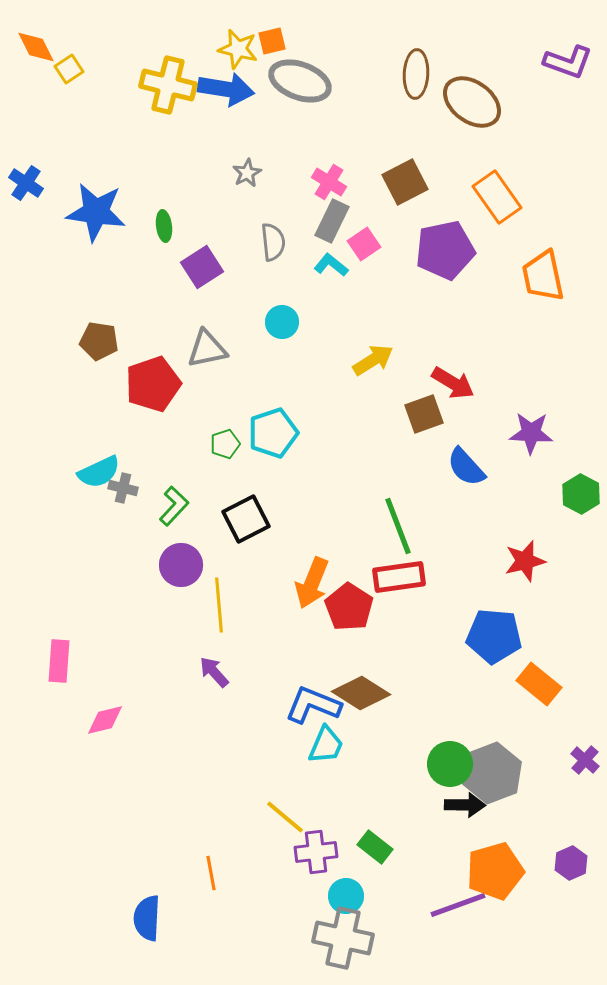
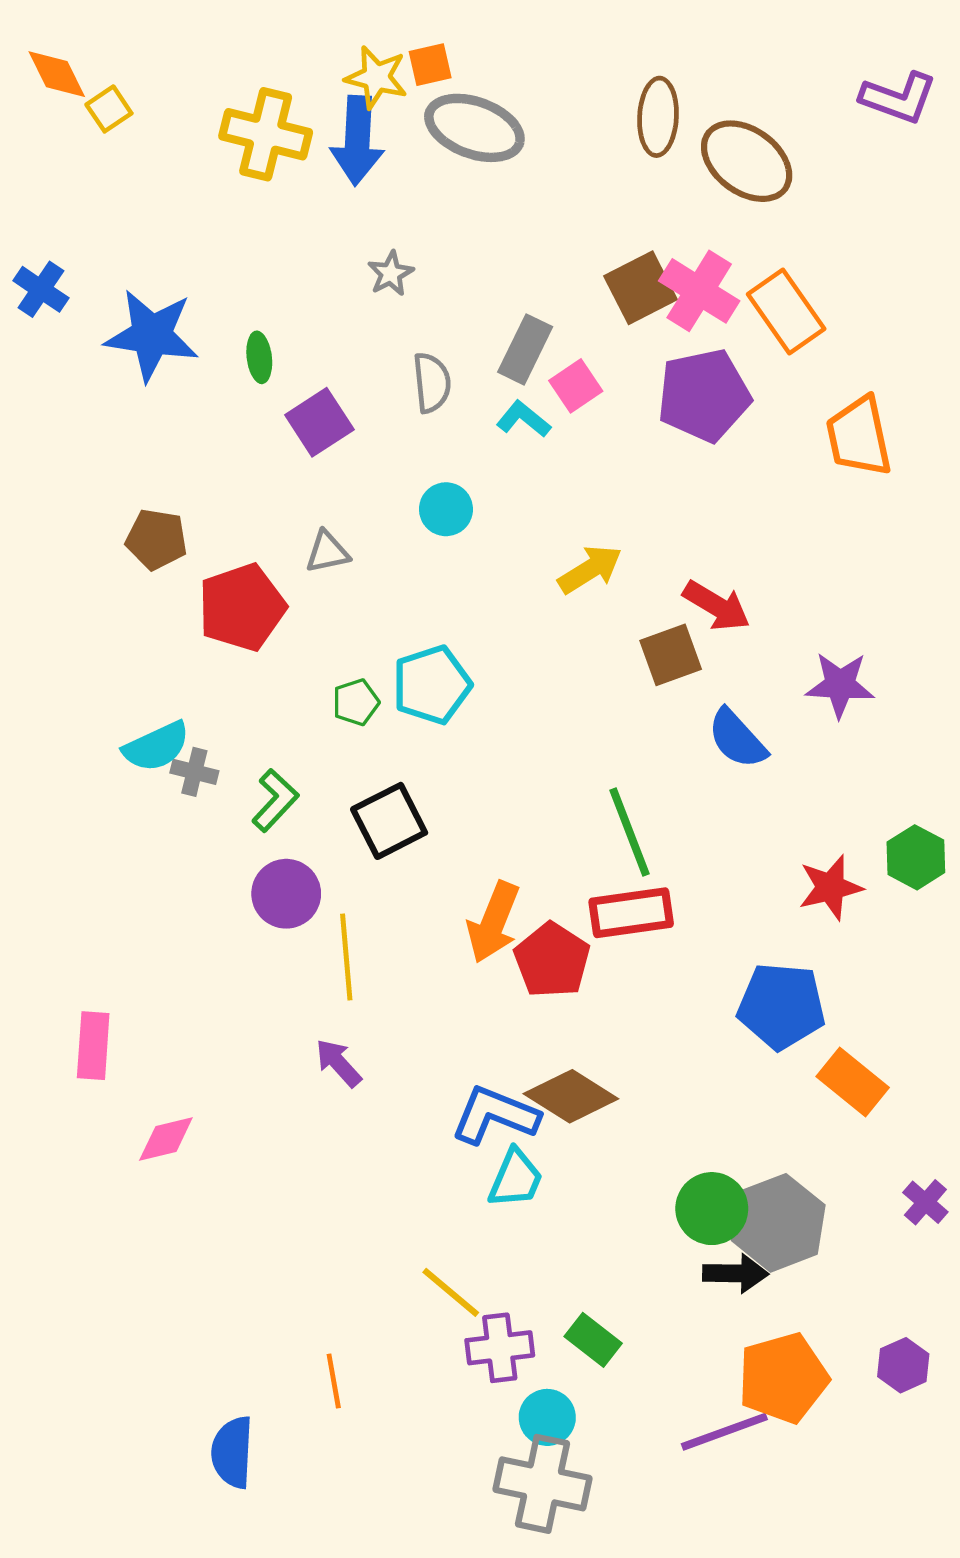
blue arrow: (226, 89) -> (357, 141), turned 84
pink cross: (329, 182) -> (699, 291), moved, size x1.4
gray triangle: (207, 349) -> (327, 552), size x0.7
green hexagon: (581, 494) -> (916, 857), moved

